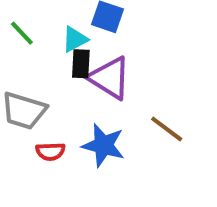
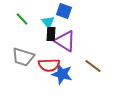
cyan triangle: (75, 39) -> (48, 22), turned -40
red semicircle: (50, 151) -> (49, 65), moved, size x1.5

